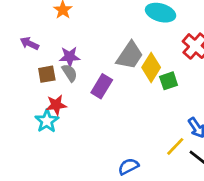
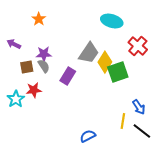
green square: (169, 81) -> (118, 72), size x1.5
cyan star: (47, 121) -> (16, 99), moved
yellow line: (175, 146) -> (123, 121), turned -35

